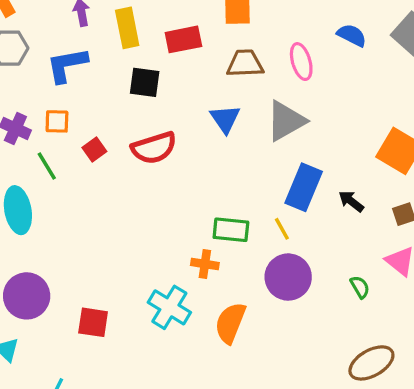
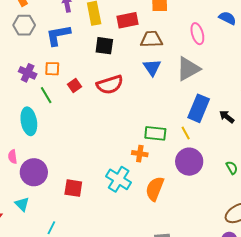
brown trapezoid: (245, 64) -> (151, 39), moved

